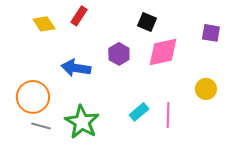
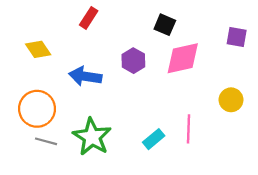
yellow diamond: (44, 24) -> (38, 49), moved
cyan rectangle: (139, 112) -> (154, 139), moved

